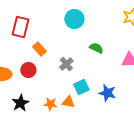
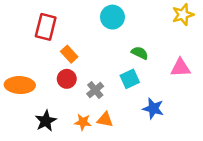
gray cross: (66, 64) -> (95, 90), moved
red circle: (28, 70) -> (67, 79), moved
cyan square: (81, 87) -> (130, 79), moved

